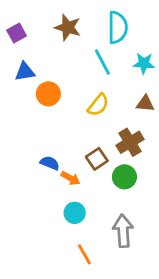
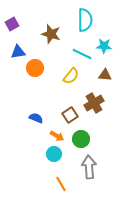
brown star: (68, 27) -> (51, 34), moved
cyan line: (102, 62) -> (82, 54), moved, turned -36
green circle: (124, 177) -> (81, 139), moved
orange arrow: (71, 178) -> (57, 136), moved

